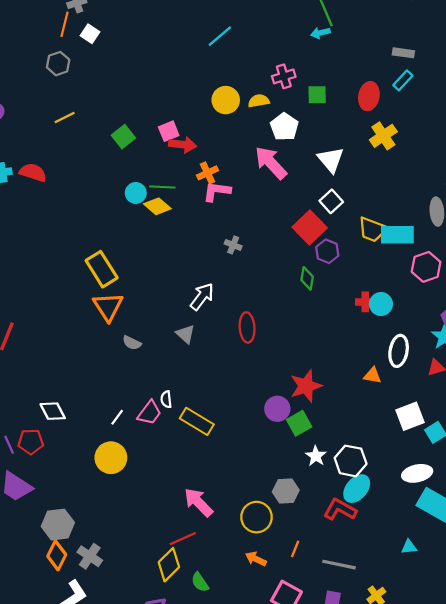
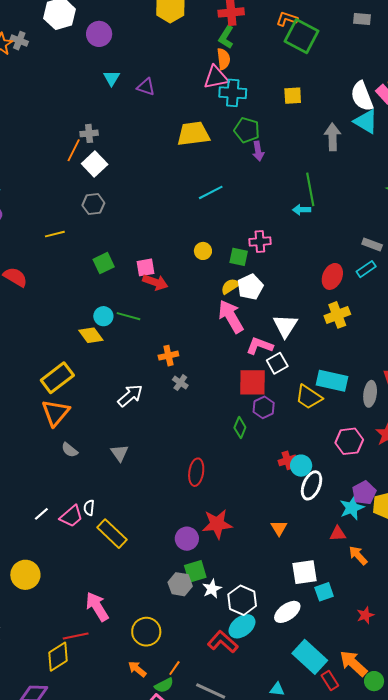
white square: (90, 34) -> (95, 164), size x1.4
gray hexagon: (58, 64) -> (93, 204), moved
green square: (317, 95) -> (239, 257), moved
yellow circle: (226, 100) -> (203, 251), size x0.7
yellow semicircle: (259, 101) -> (230, 286), moved, turned -36
orange cross: (208, 173) -> (168, 356), moved
pink L-shape: (217, 191) -> (260, 346), moved
yellow diamond: (157, 206) -> (91, 335), moved
red square: (310, 227) -> (253, 382), turned 32
cyan rectangle: (397, 235) -> (332, 381), moved
yellow rectangle: (102, 269) -> (57, 378), turned 72
white arrow: (202, 297) -> (130, 396), moved
red cross: (365, 302) -> (287, 460), turned -30
red ellipse: (247, 327) -> (196, 472), moved
white ellipse: (399, 351) -> (312, 485), moved
orange triangle: (372, 375) -> (279, 528), turned 36
green square: (299, 423) -> (195, 571), moved
yellow circle: (111, 458) -> (25, 575), moved
white ellipse: (417, 473) -> (287, 612), moved, turned -36
gray hexagon: (286, 491) -> (180, 584), moved
green semicircle: (200, 582) -> (164, 685), moved, turned -96

